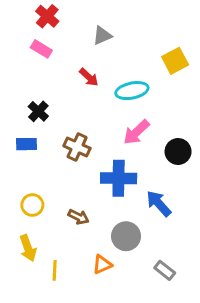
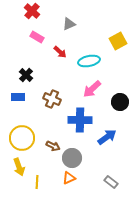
pink rectangle: (41, 49) -> (37, 37), moved
blue arrow: (159, 204) -> (107, 137), turned 96
yellow circle: (32, 205) -> (22, 138), size x1.6
gray circle: (126, 236) -> (72, 158), moved

